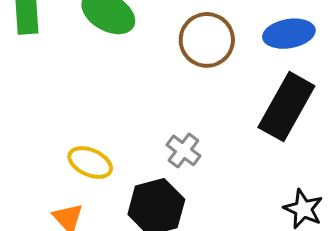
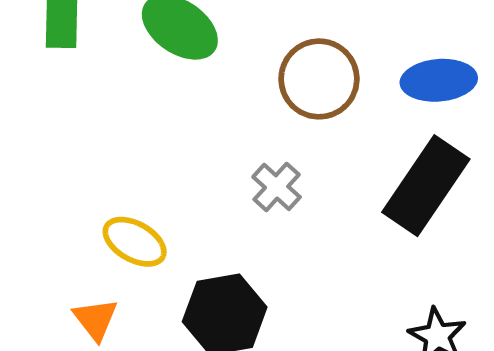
gray cross: (183, 150) -> (277, 187), moved

